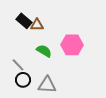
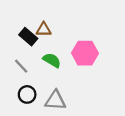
black rectangle: (24, 21) -> (28, 37), moved
gray line: (18, 65) -> (21, 66), moved

